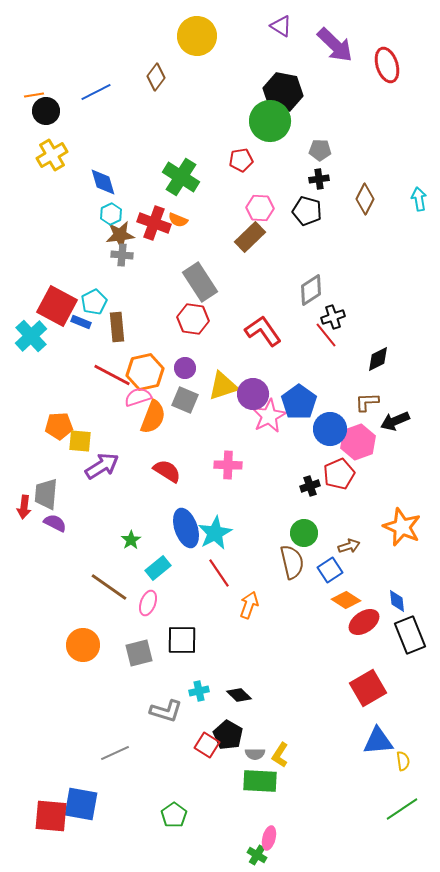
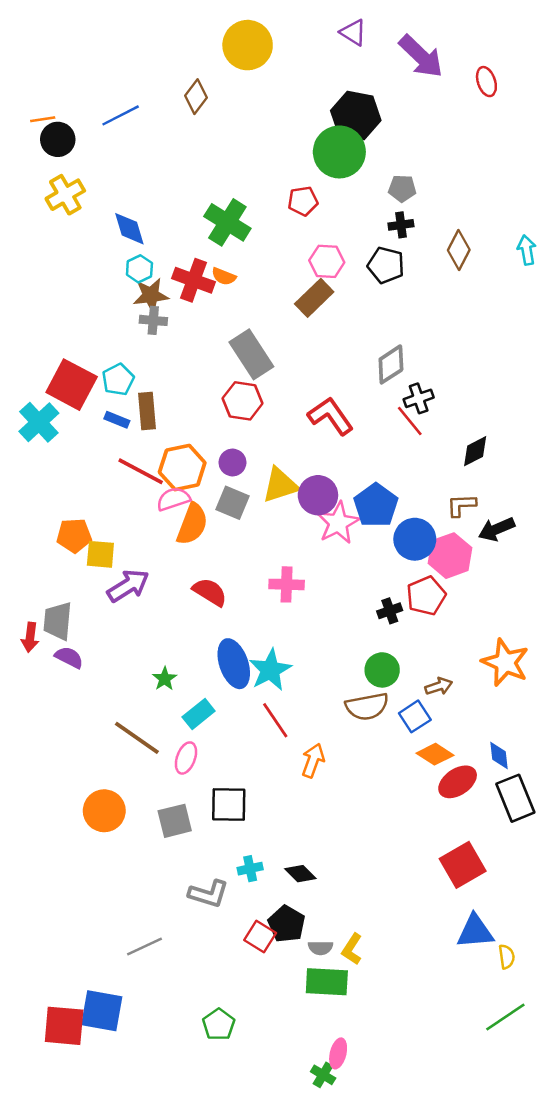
red ellipse: (387, 65) -> (486, 82), size x0.7
blue rectangle: (81, 322) -> (117, 420), moved
brown semicircle: (292, 562) -> (367, 706), turned 92

